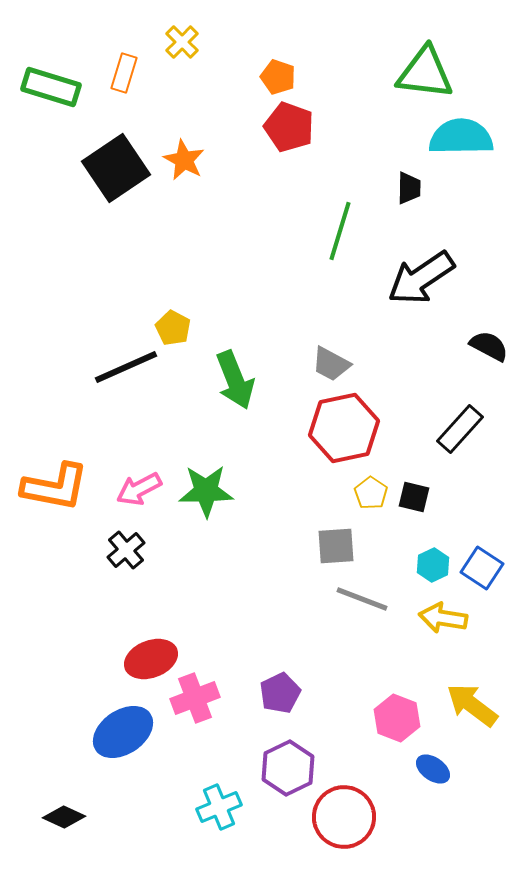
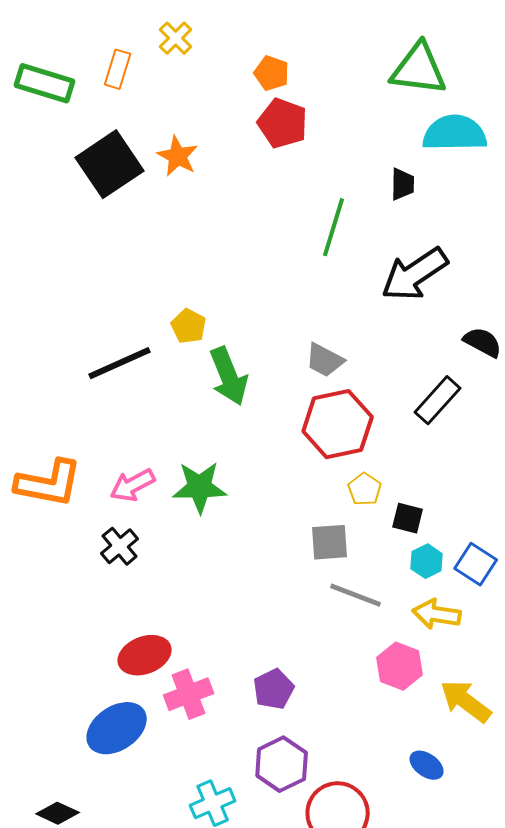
yellow pentagon: (173, 328) -> (189, 326), moved
black rectangle: (460, 429) -> (438, 400), moved
black square: (414, 497) -> (408, 518), moved
pink hexagon: (397, 718) -> (400, 666), moved

